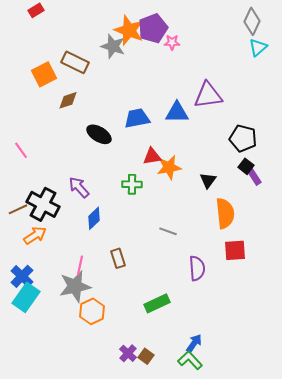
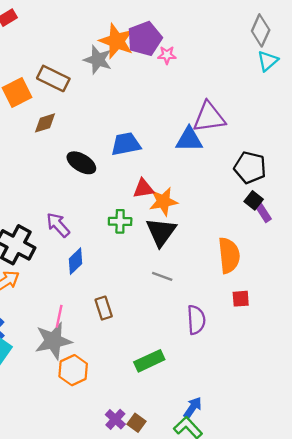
blue triangle: (177, 112) -> (189, 139), moved
black triangle: (208, 180) -> (161, 232), moved, size x1.6
red square: (235, 250) -> (241, 299), size x0.7

